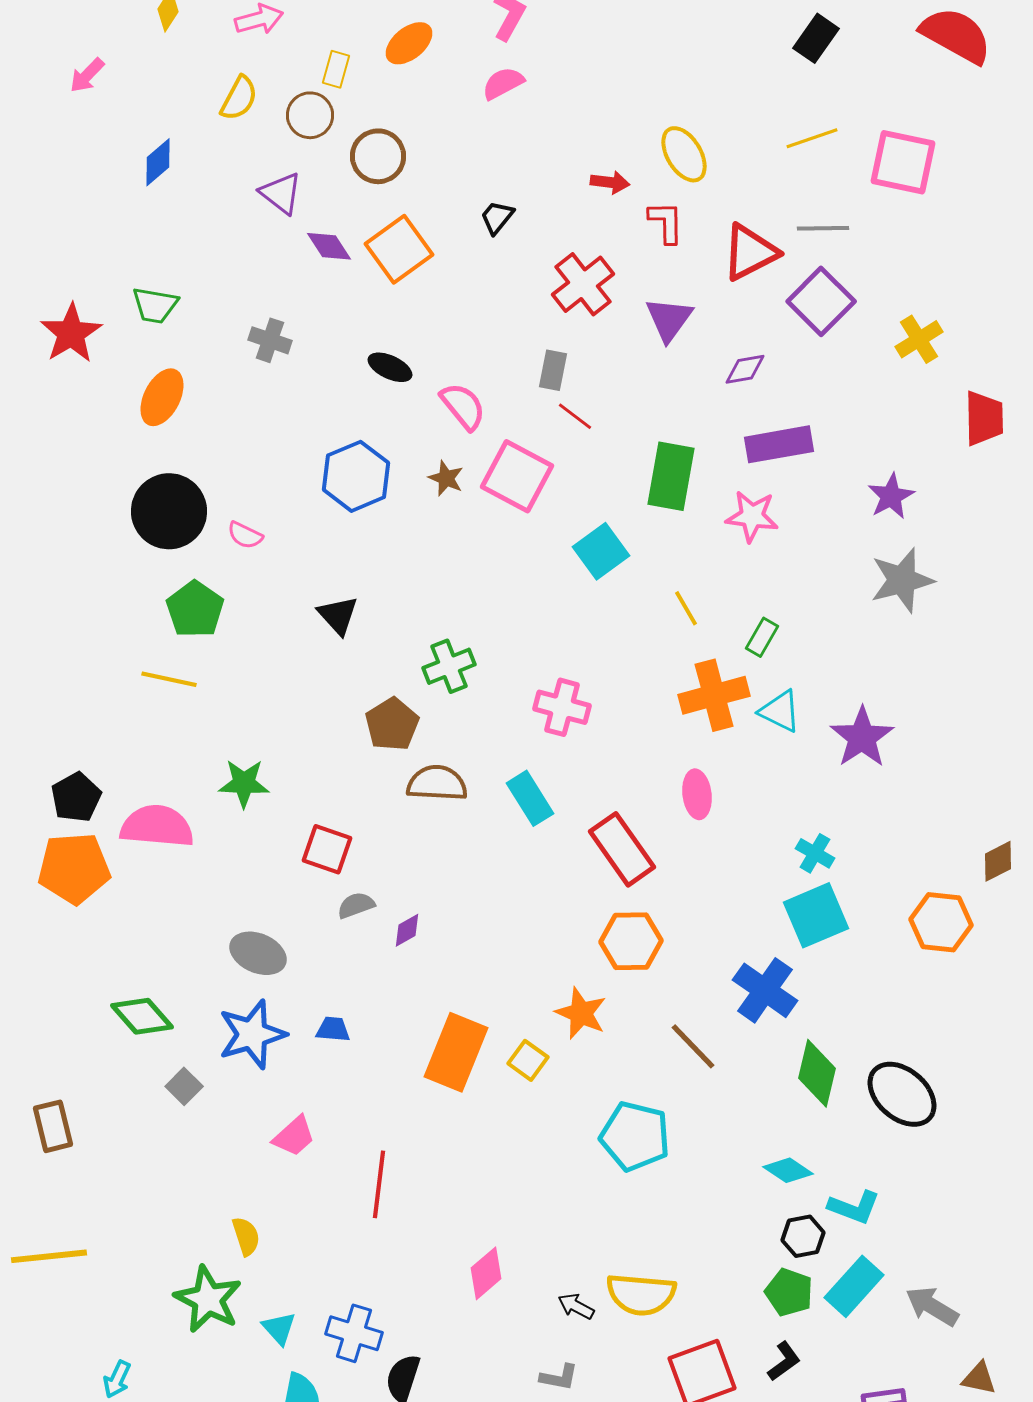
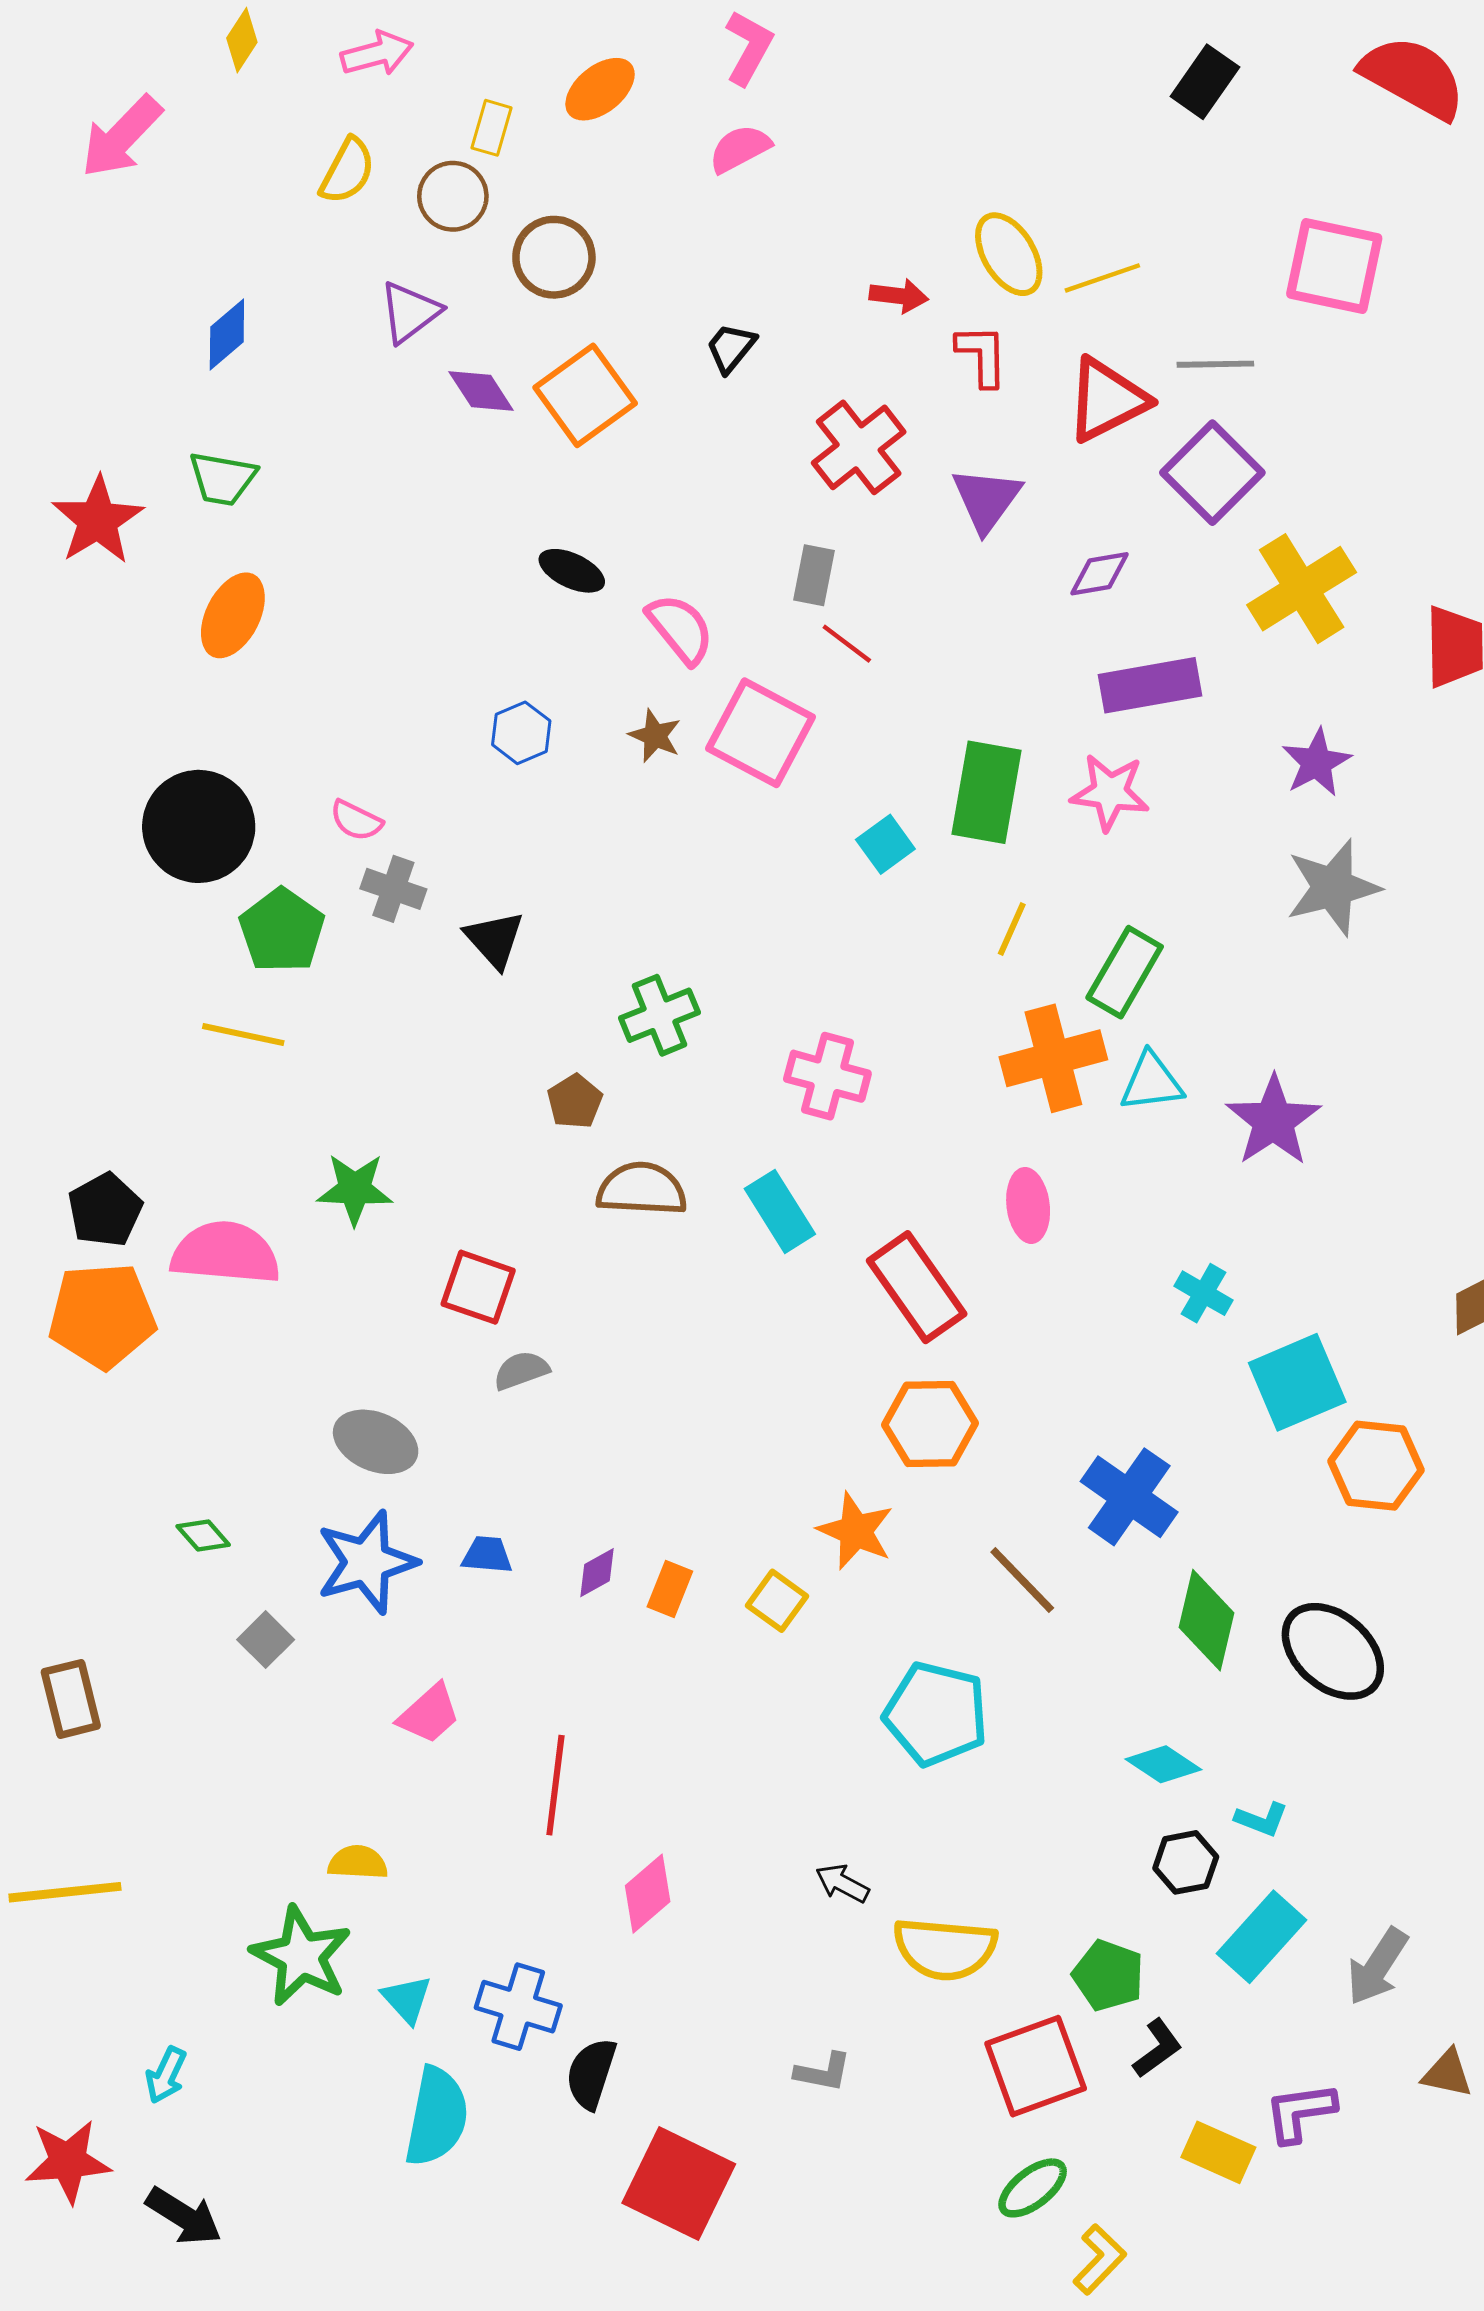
pink arrow: (87, 75) -> (121, 137), size x1.6
yellow line: (812, 138) -> (1102, 278), moved
blue diamond: (158, 162) -> (227, 334), moved
purple triangle: (281, 193) -> (410, 312), turned 45
yellow cross: (919, 339) -> (1302, 589), moved, size x1.5
gray cross: (270, 340) -> (393, 889), moved
blue hexagon: (356, 476) -> (521, 733), size x0.6
green rectangle: (671, 476) -> (986, 792), moved
black circle: (169, 511) -> (199, 826), moved
cyan square: (601, 551) -> (885, 844), size x0.7
yellow line: (686, 608) -> (1012, 929), turned 54
green rectangle: (762, 637) -> (1125, 972), size x1.5
cyan triangle: (780, 711) -> (1151, 1082), turned -33
brown pentagon: (392, 724) -> (575, 1101), size x0.7
cyan square: (816, 915) -> (1297, 1382), moved
orange hexagon: (941, 922) -> (1376, 1466), moved
purple diamond: (407, 930) -> (597, 1573), moved
green diamond: (142, 1016) -> (203, 1535), size x0.6
orange rectangle: (456, 1052) -> (670, 1589), size x0.5
cyan L-shape: (854, 1207) -> (1261, 1819), size x0.7
yellow semicircle: (246, 1236) -> (358, 1862), turned -69
pink diamond: (486, 1273) -> (648, 1894), moved
green pentagon: (789, 1292) -> (1108, 1975), moved
black arrow: (576, 1306) -> (842, 1883), moved
gray arrow: (932, 1306) -> (1377, 1967), turned -88

